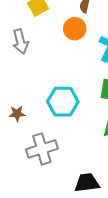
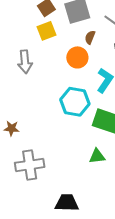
cyan hexagon: (63, 102) -> (75, 102), moved

